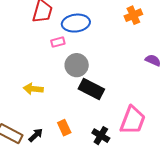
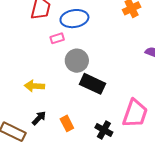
black arrow: (36, 135) -> (39, 118), moved

